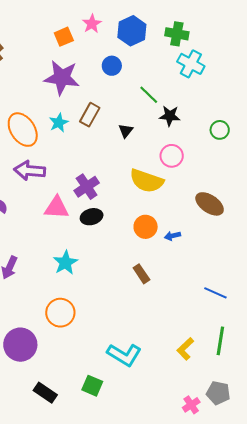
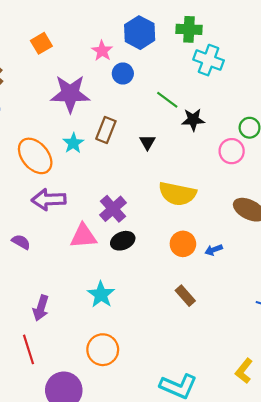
pink star: (92, 24) -> (102, 51), moved
orange square: (64, 37) -> (41, 43), moved
pink circle: (172, 156) -> (232, 151), moved

